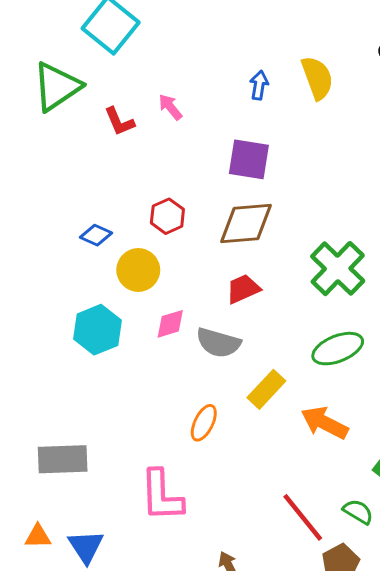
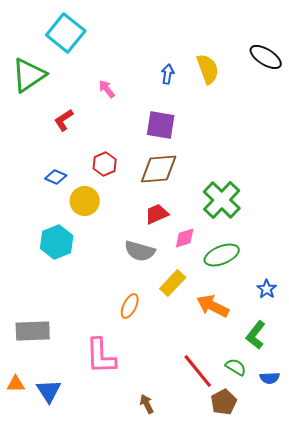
red L-shape: (119, 122) -> (64, 120), moved, turned 80
pink diamond: (170, 324) -> (185, 238), moved

